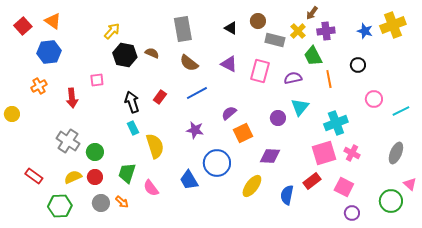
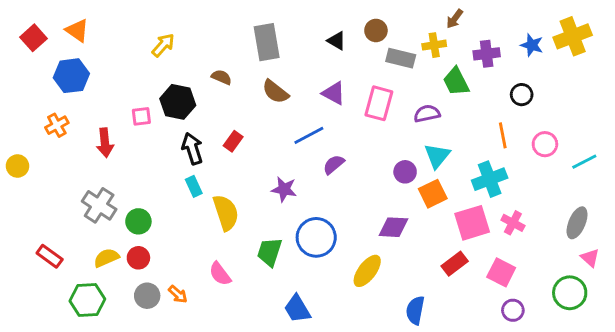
yellow cross: (298, 31) -> (434, 45), turned 35
purple cross: (326, 31) -> (487, 54), moved
black hexagon: (125, 55) -> (178, 102), moved
orange line: (329, 79) -> (503, 135), moved
blue line: (197, 93) -> (309, 135), moved
orange square: (243, 133) -> (433, 194), moved
green trapezoid: (127, 173) -> (270, 252), moved
blue trapezoid: (189, 180) -> (297, 309), moved
pink triangle: (410, 184) -> (590, 258), moved
blue semicircle: (287, 195) -> (415, 310), moved

